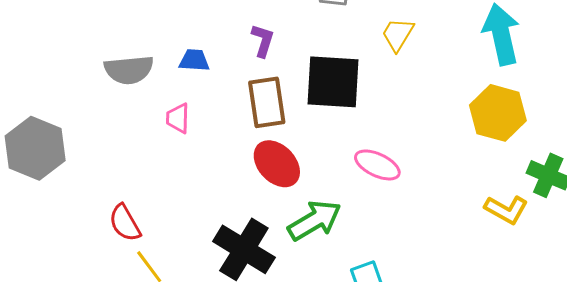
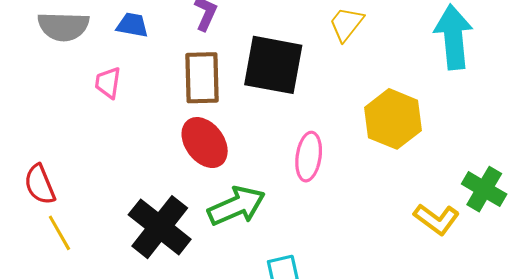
yellow hexagon: (498, 113) -> (393, 119), moved
pink ellipse: (377, 165) -> (309, 157), turned 66

